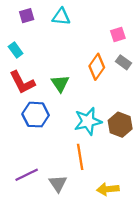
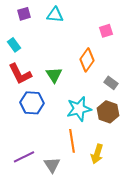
gray rectangle: (123, 62) -> (111, 83), moved
yellow arrow: (108, 189) -> (97, 154), moved, turned -66

